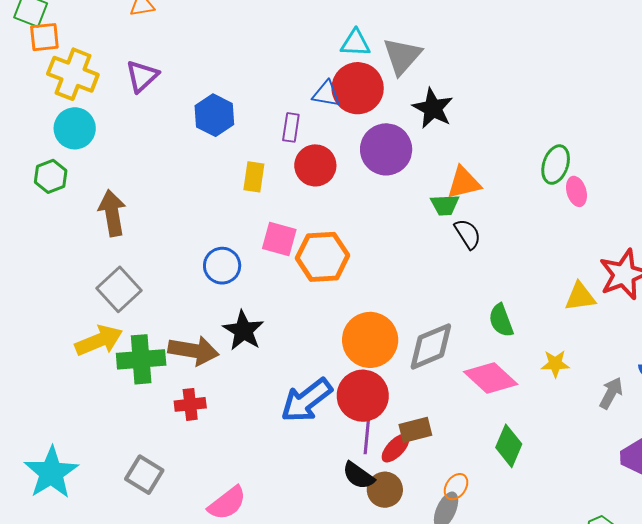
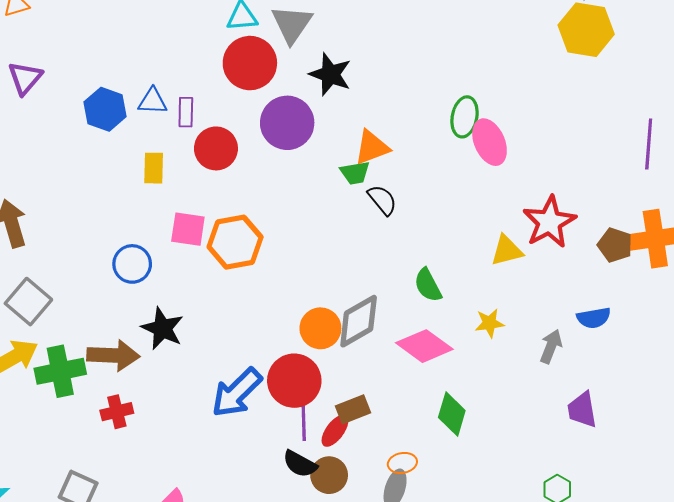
blue triangle: (326, 94) -> (153, 101), moved
pink ellipse: (576, 191) -> (490, 142), size x1.5
orange circle: (370, 340) -> (320, 328), moved, size x0.7
orange ellipse: (456, 487) -> (402, 463), turned 52

